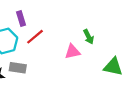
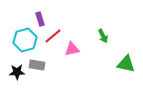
pink triangle: (72, 52) -> (72, 49), moved

